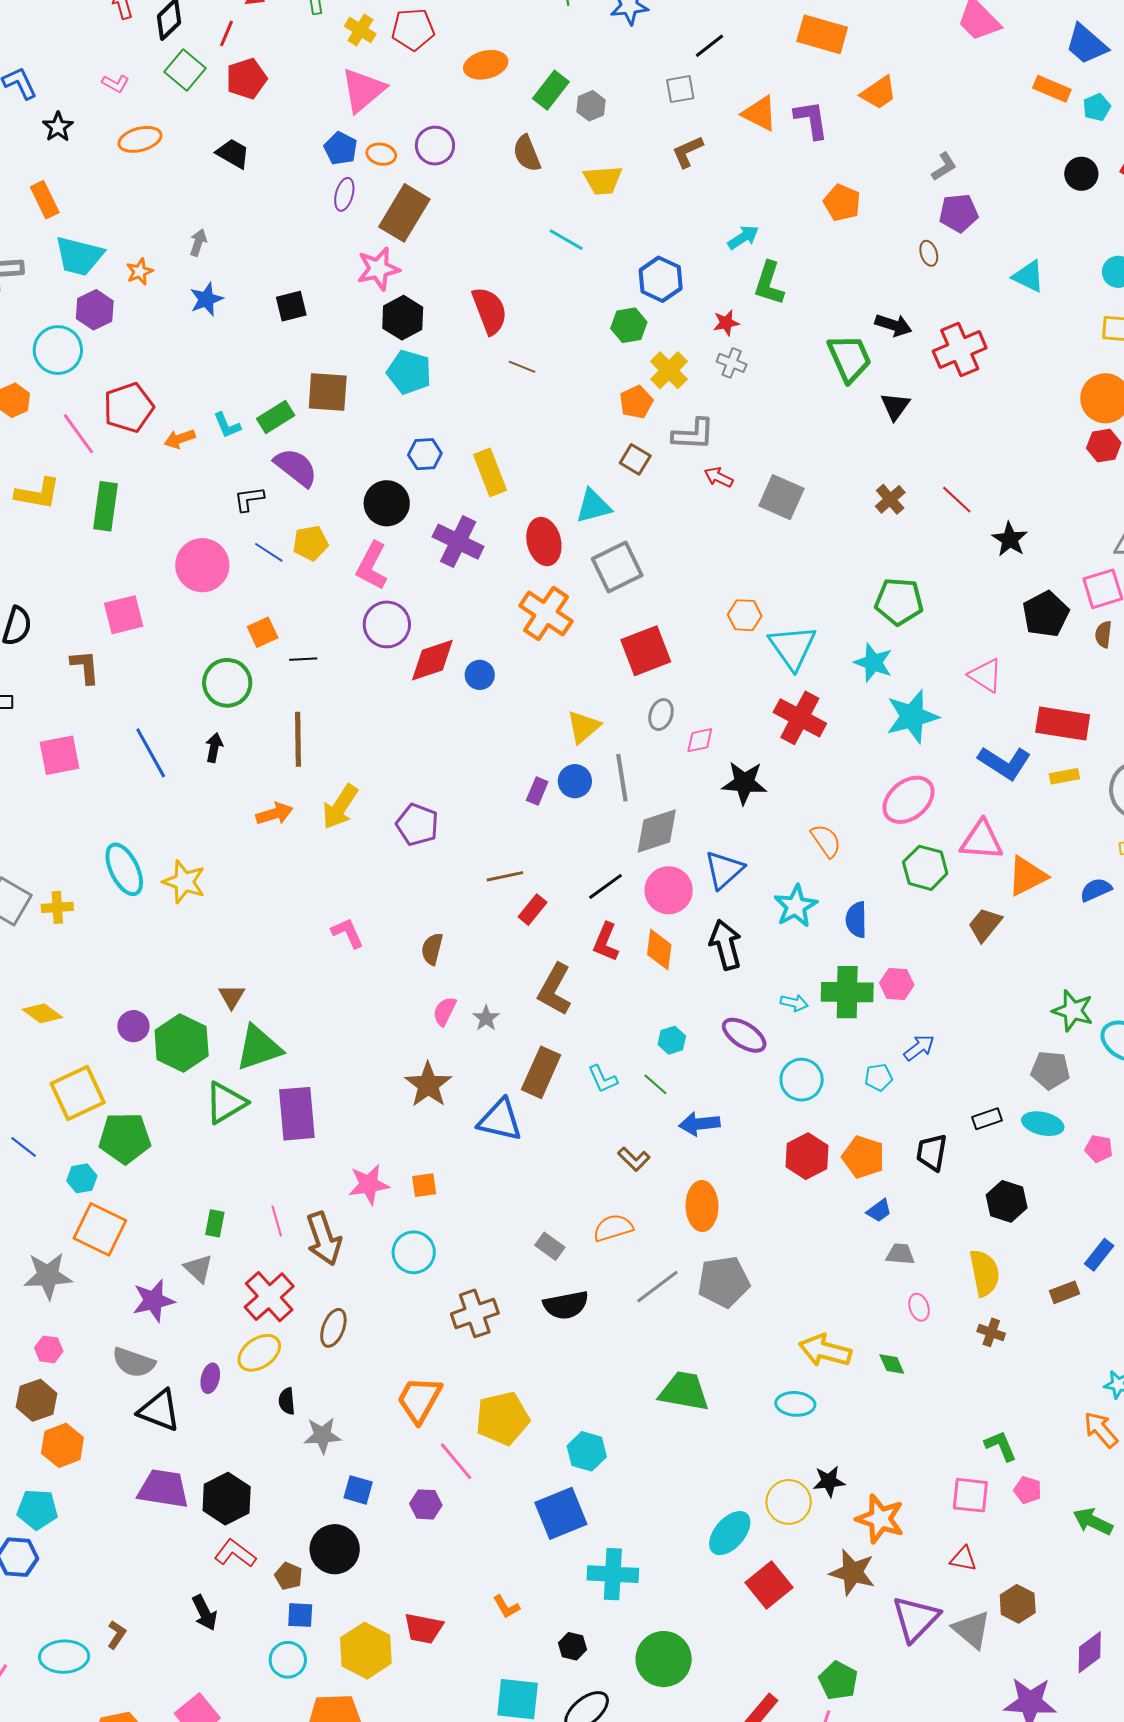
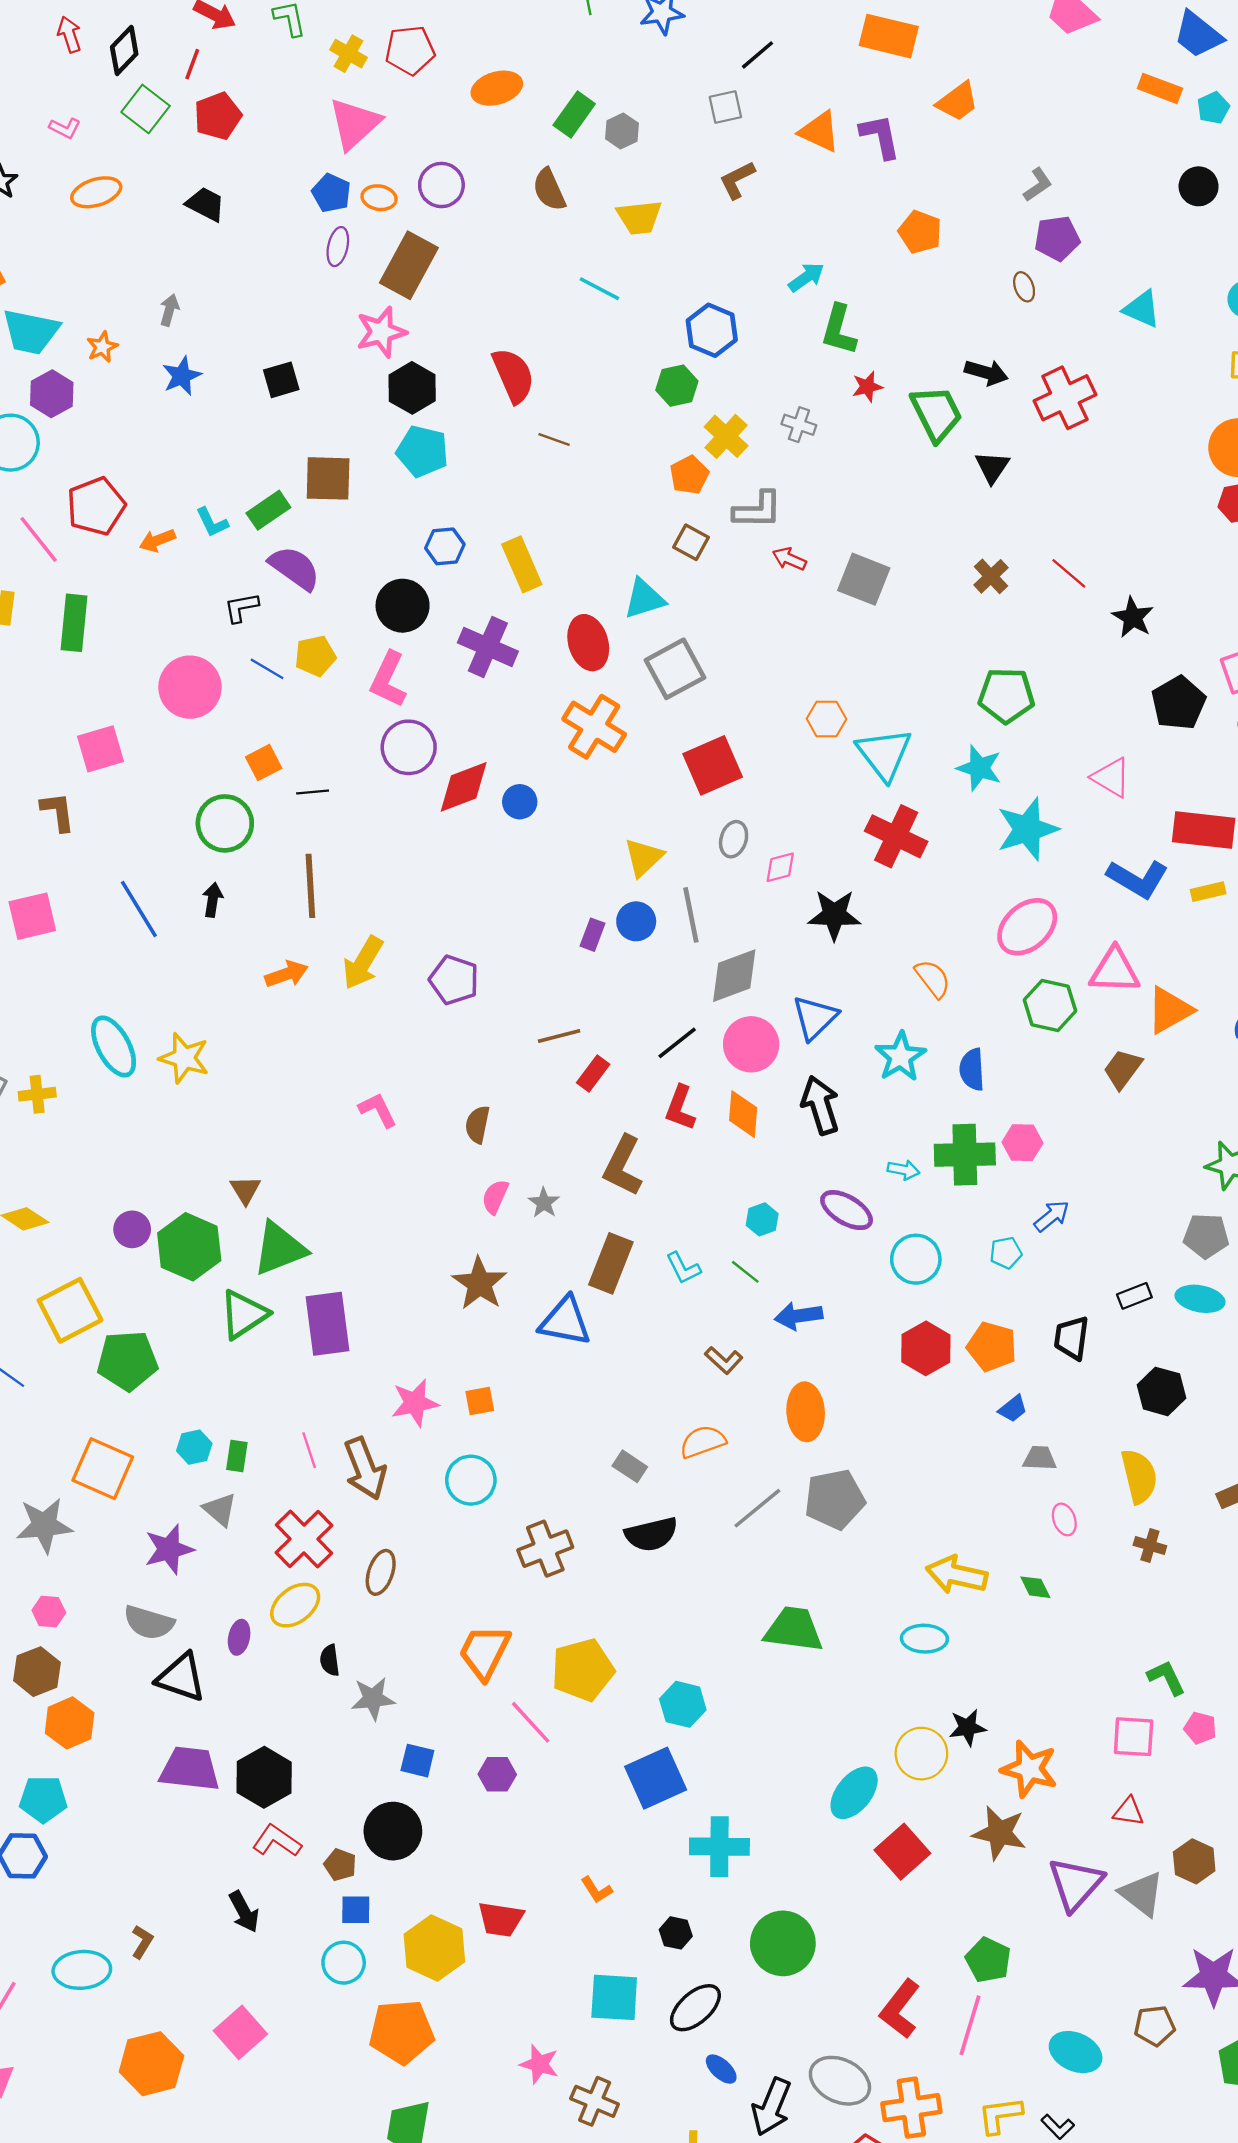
red star: (726, 323) -> (867, 387), moved
cyan hexagon: (82, 1178) -> (194, 1447), moved

